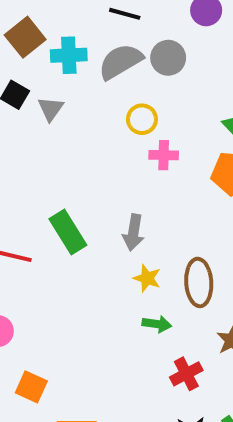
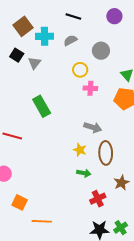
gray circle: (168, 58) -> (101, 51), moved
gray semicircle: (120, 61) -> (70, 40), size x0.6
green rectangle: (68, 232) -> (42, 106), moved
gray arrow: (133, 232) -> (93, 127), moved, turned -84

